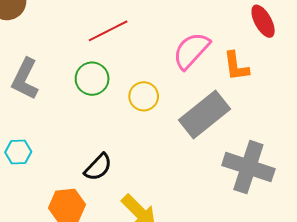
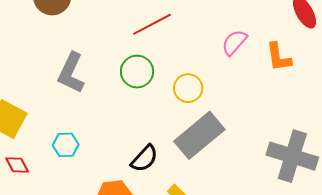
pink semicircle: (191, 51) -> (234, 42), size x0.7
gray rectangle: (205, 115) -> (199, 135), moved

